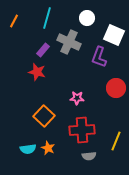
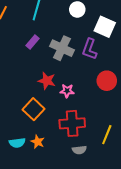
gray cross: (69, 42) -> (62, 48), moved
red star: (37, 72) -> (47, 81), moved

